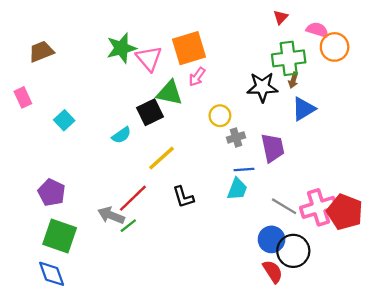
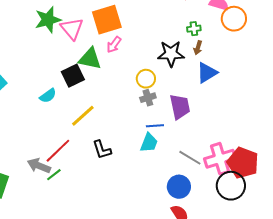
green cross: (289, 58) -> (194, 29), size x0.5
yellow circle: (220, 116) -> (146, 79), moved
black circle: (293, 251) -> (231, 186), moved

